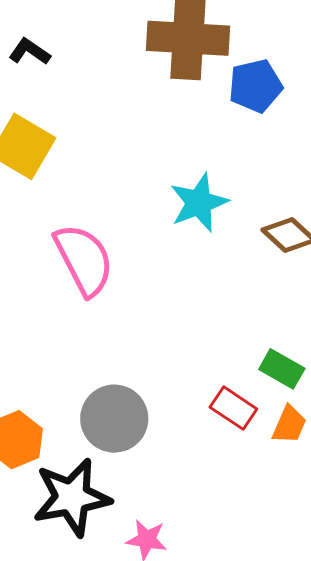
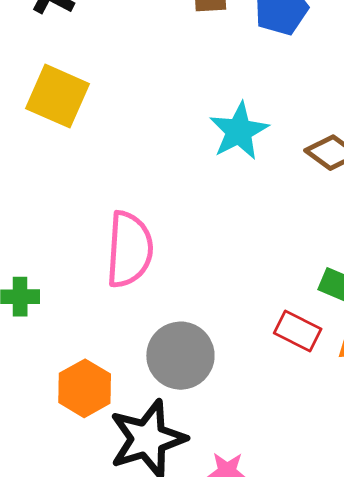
pink semicircle: (84, 260) -> (129, 249), moved, turned 38

